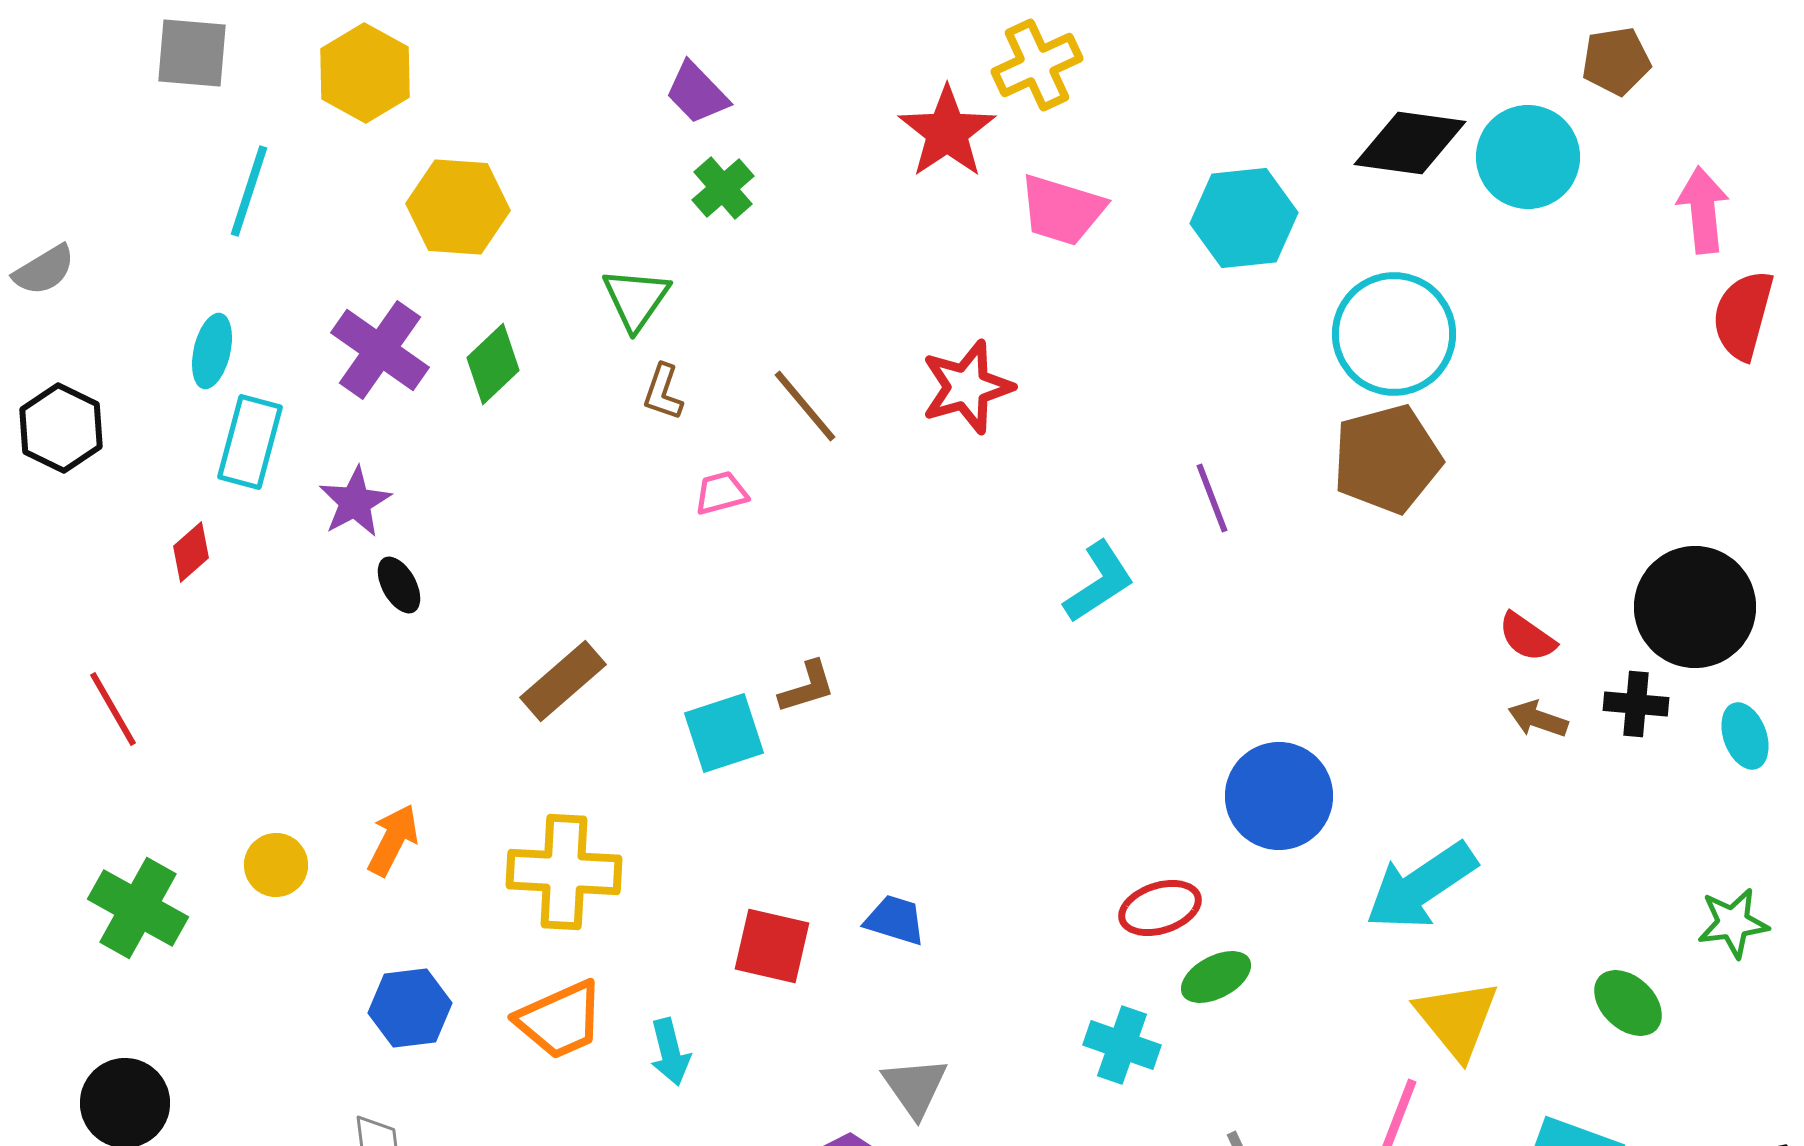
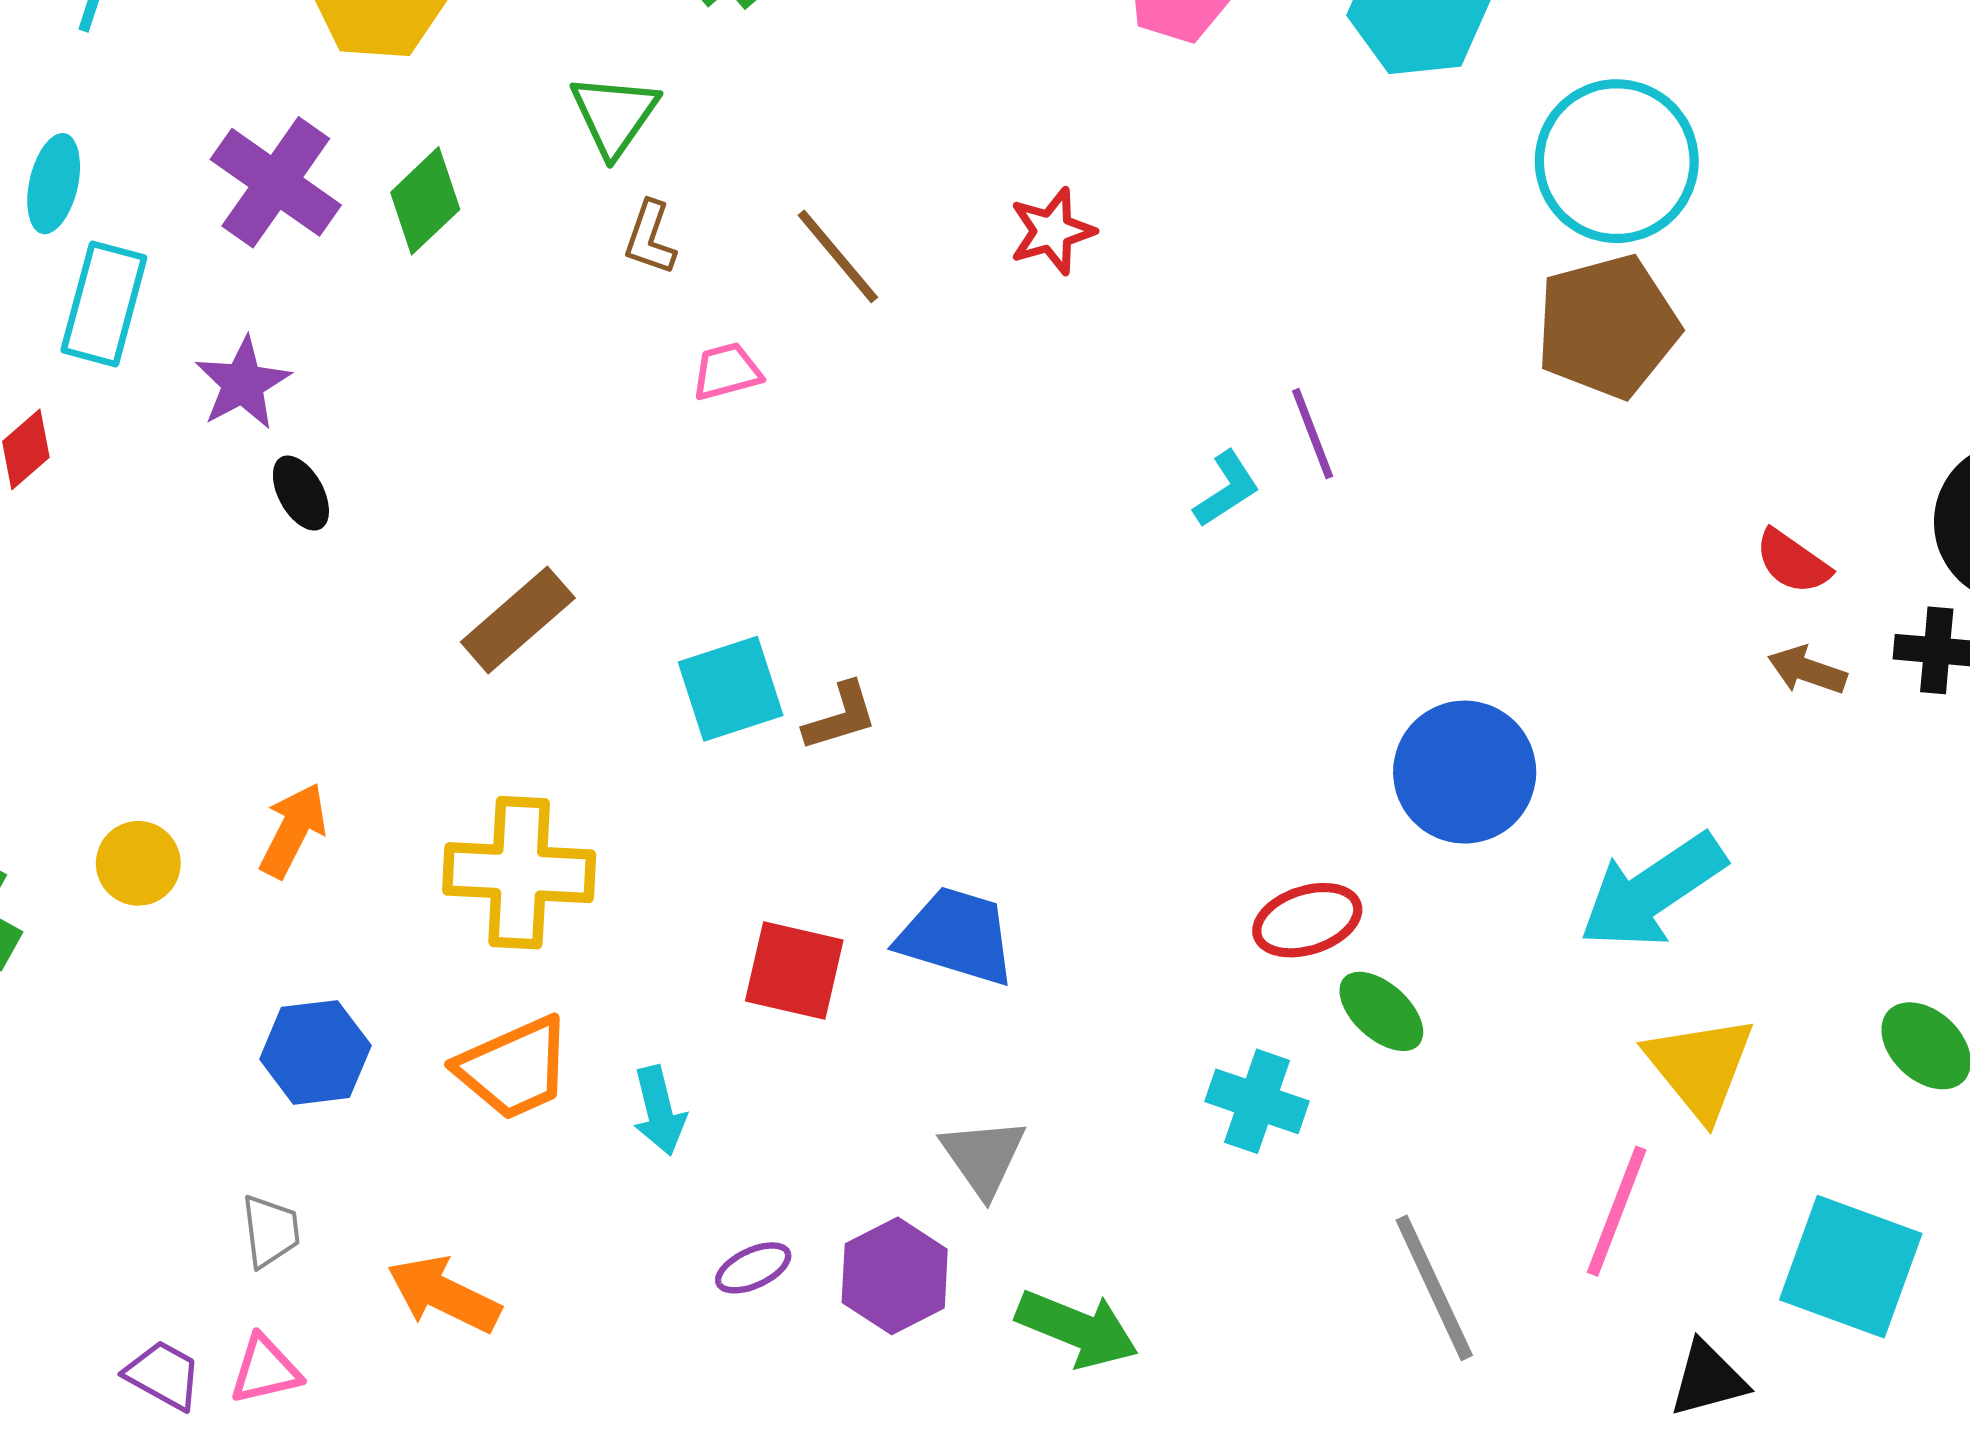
red star: (967, 387) -> (1052, 231), size x0.7
purple line: (1212, 498) -> (1313, 434), moved
cyan L-shape: (1099, 582) -> (1227, 489), size x0.7
brown L-shape: (807, 687) -> (840, 717), moved
blue trapezoid: (895, 920) -> (957, 936), size x1.5
green ellipse: (1216, 977) -> (1381, 1011), turned 70

